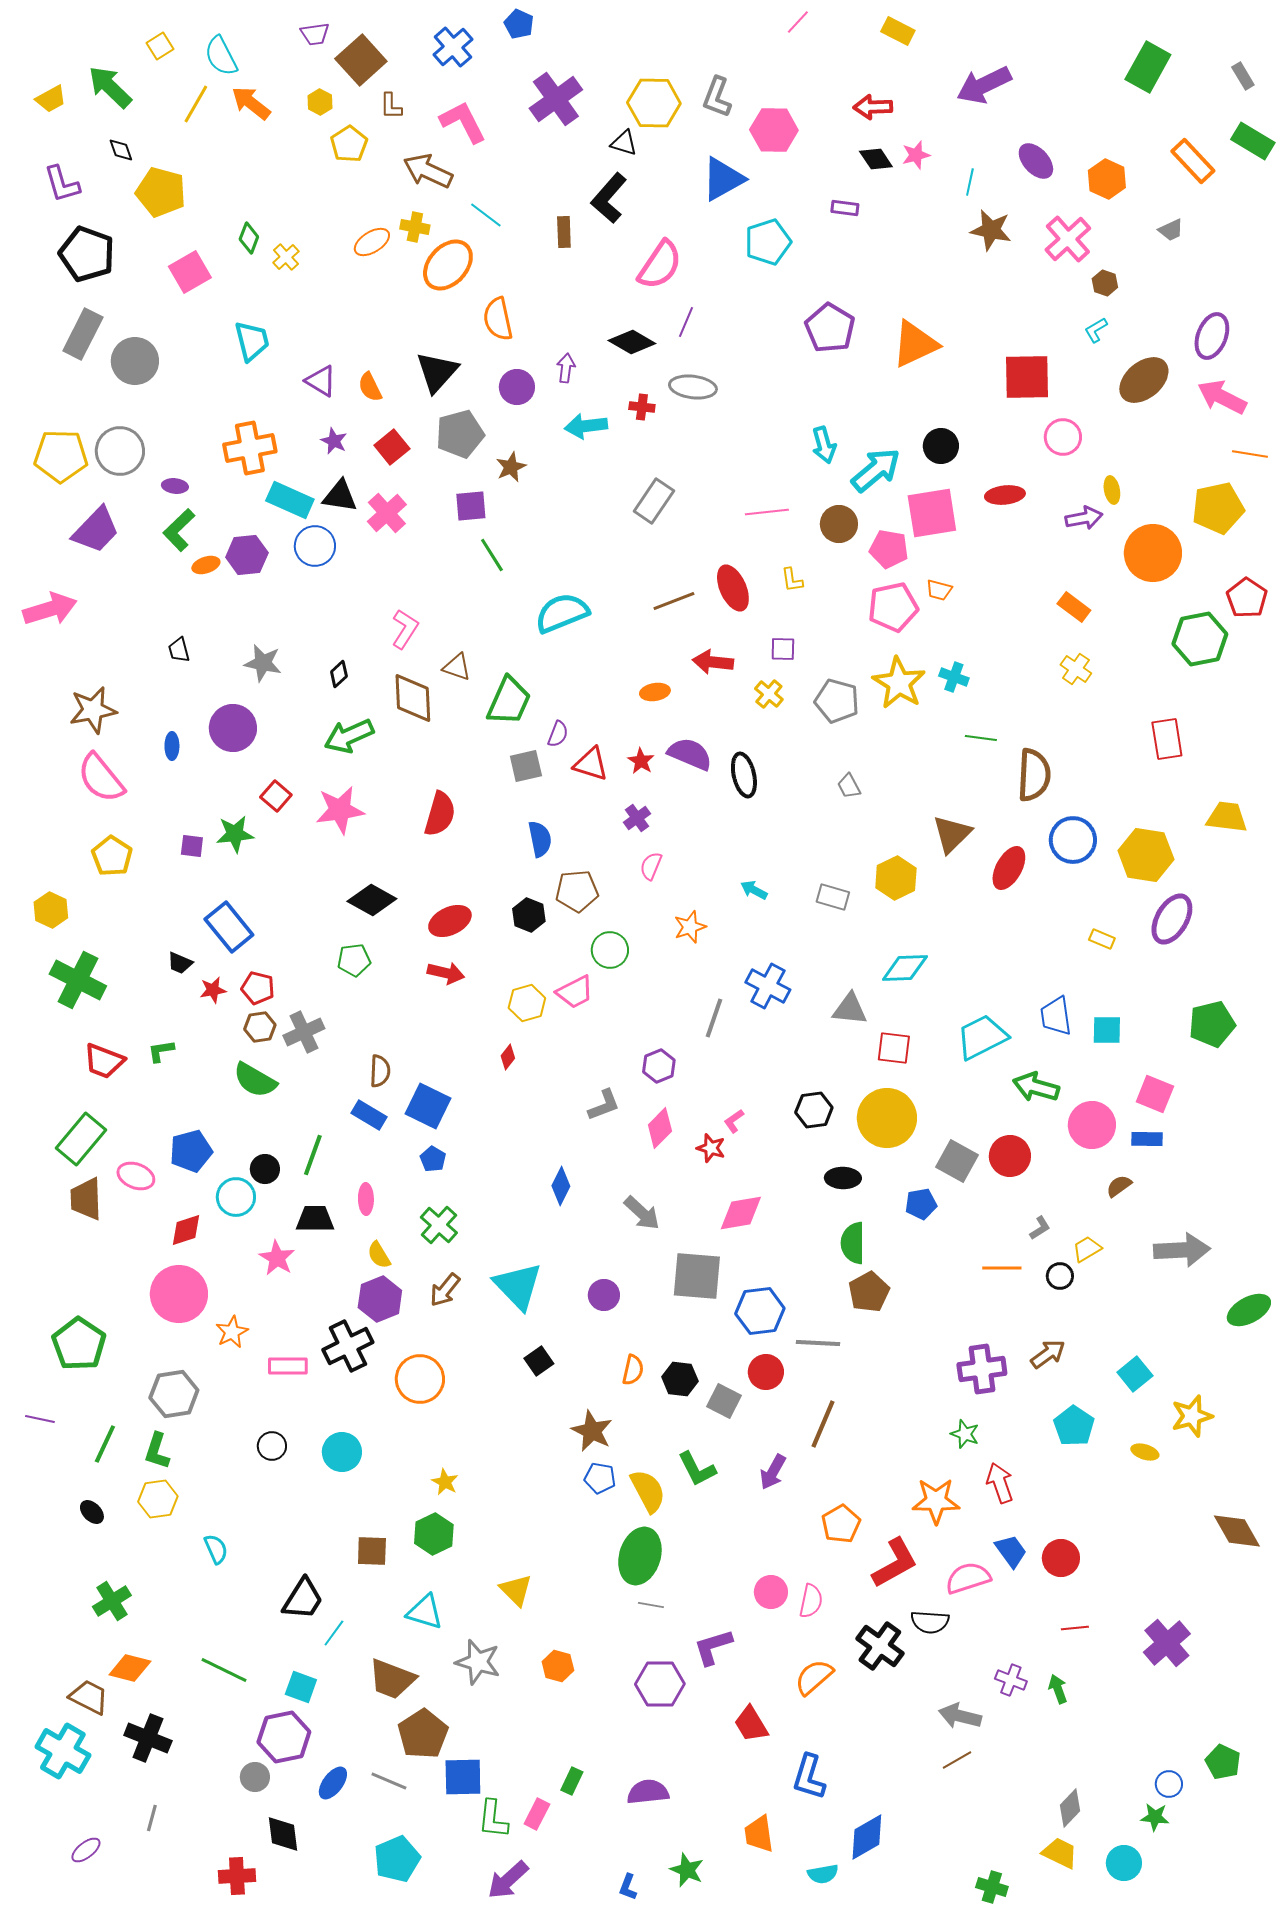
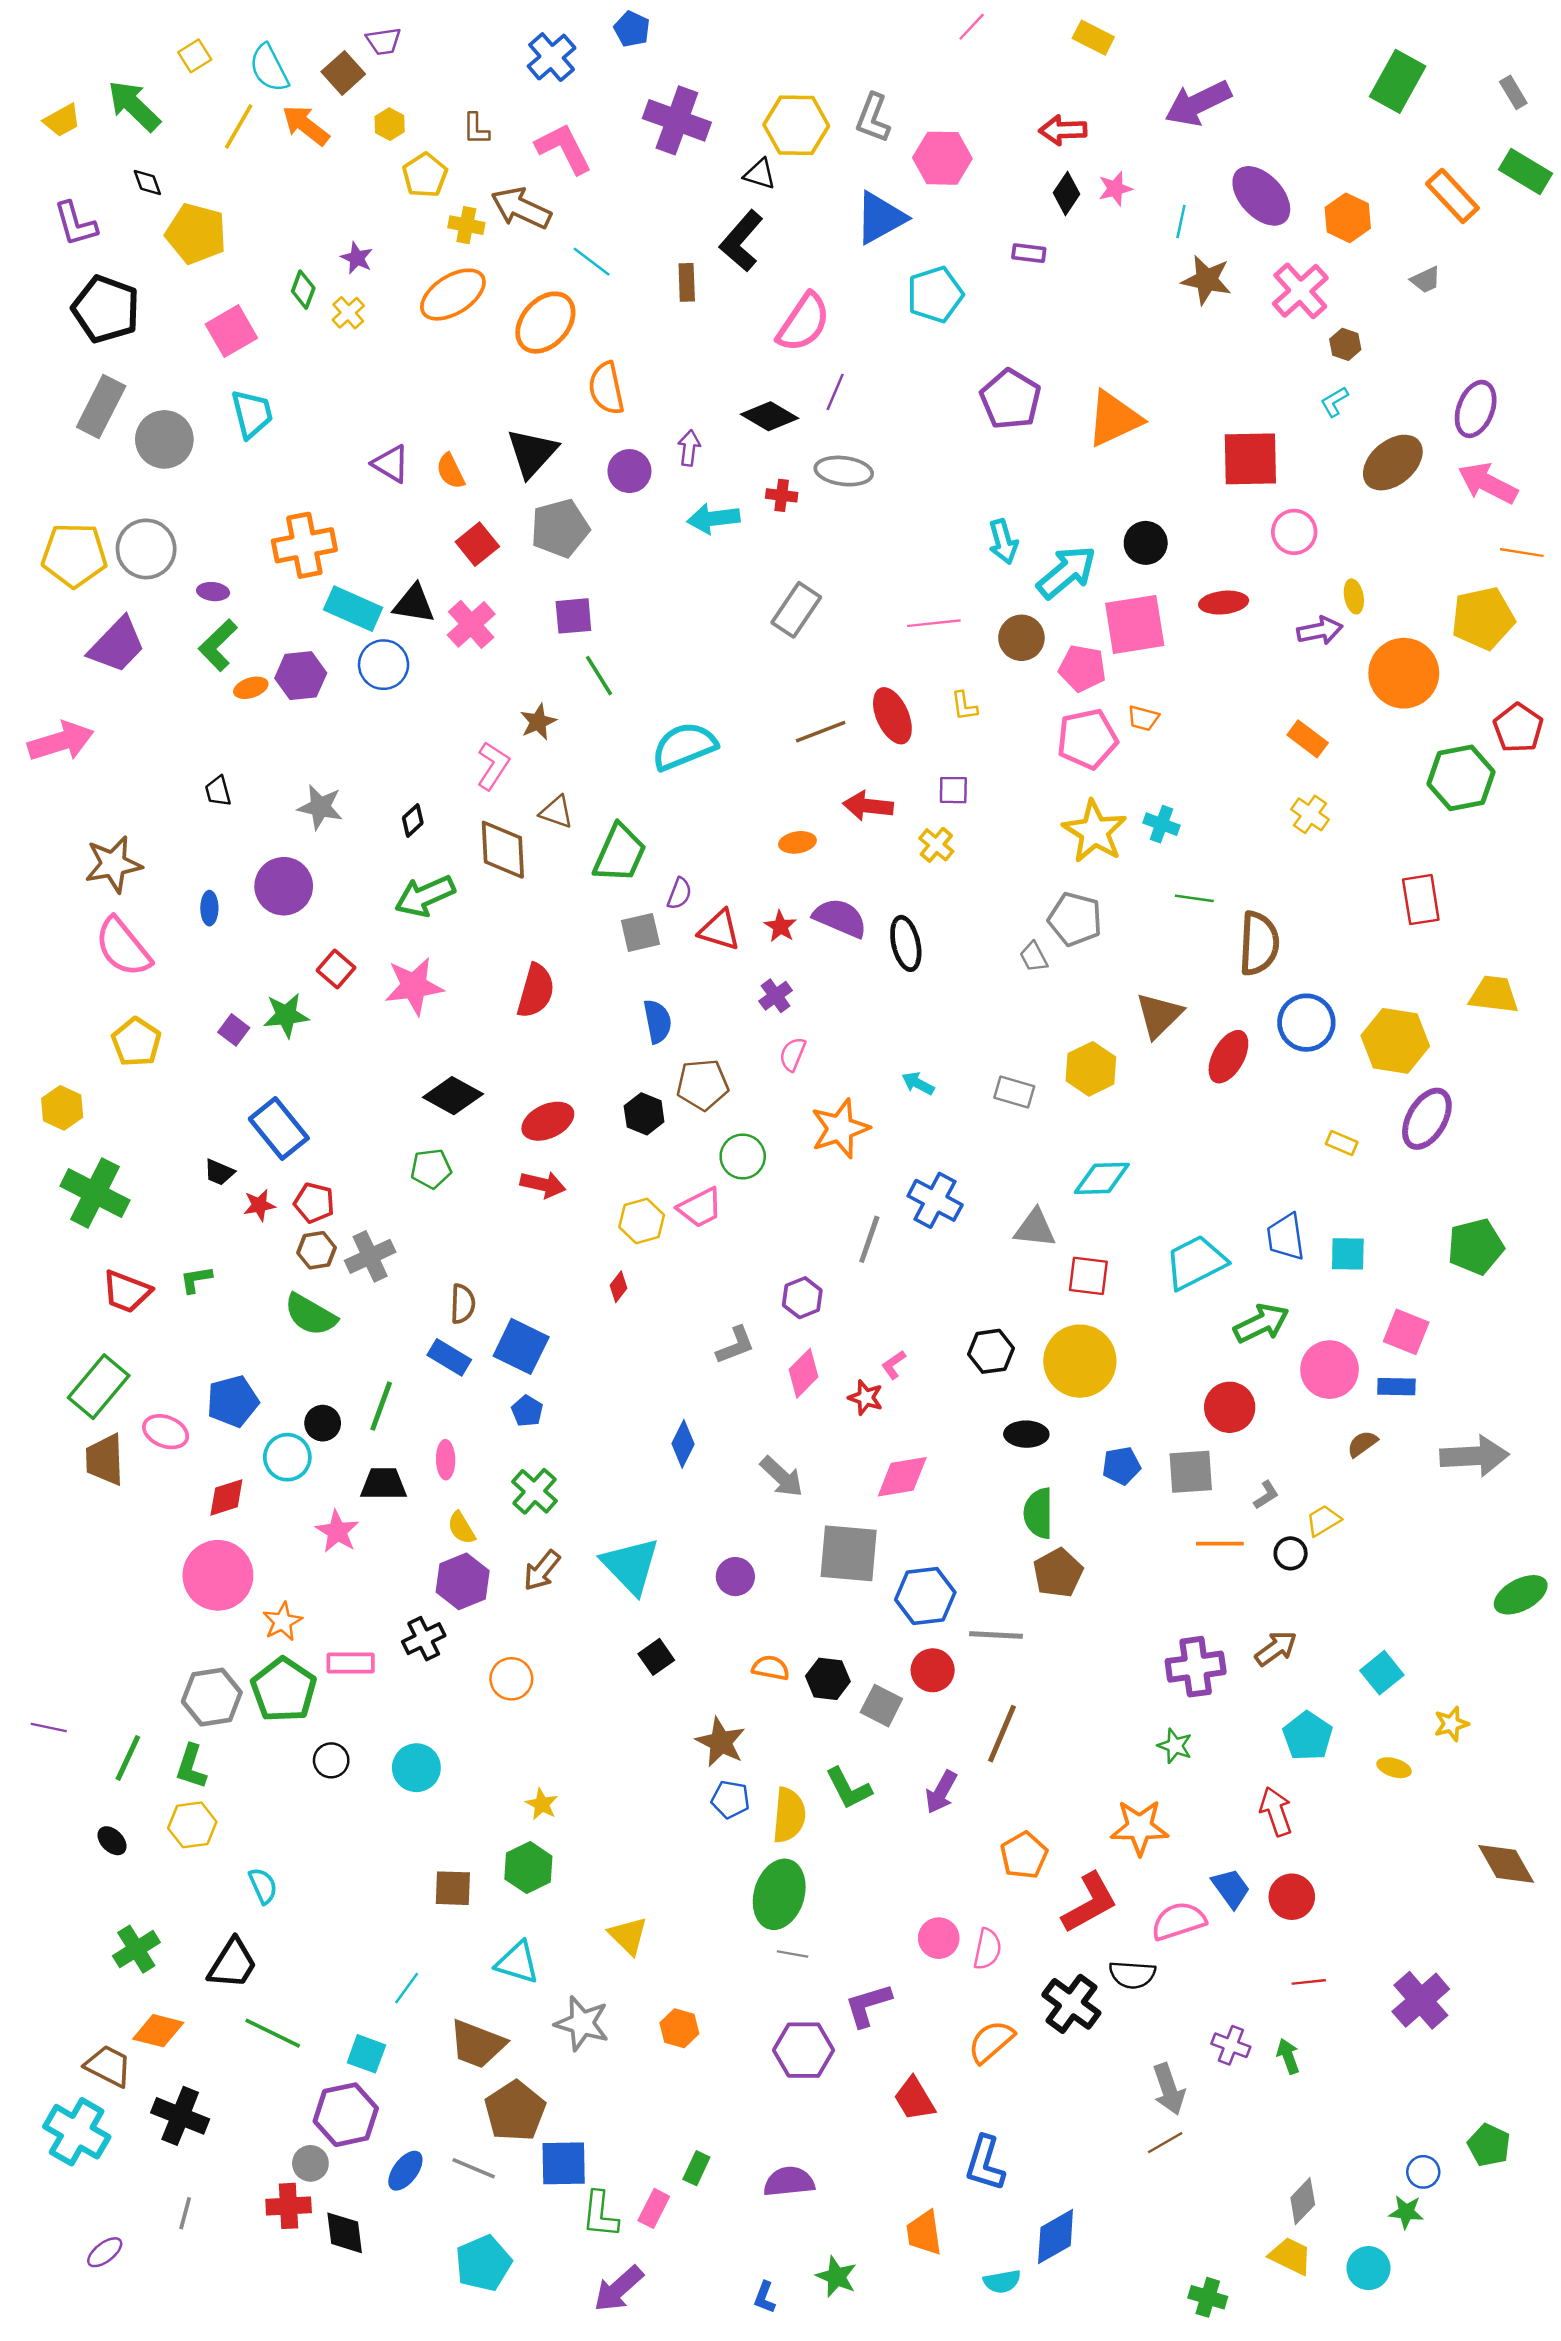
brown square: (361, 60) -> (343, 73), moved, size x0.7
purple cross: (556, 99) -> (677, 120), turned -34
black diamond: (876, 159) -> (1067, 193), turned 68
purple ellipse: (1036, 161) -> (1261, 196), size x1.4
yellow cross: (415, 227) -> (466, 225), moved
orange ellipse: (372, 242) -> (453, 295), size x1.5
cyan trapezoid: (252, 341) -> (252, 414), moved
purple star: (334, 441) -> (357, 258), moved
brown star: (511, 467) -> (538, 722), moved
gray pentagon: (837, 701) -> (1075, 919), moved
purple square: (192, 846) -> (234, 1030), turned 30
orange star: (690, 927) -> (840, 1128), size x1.5
green arrow: (1036, 1087) -> (1261, 1323), turned 138
gray square: (957, 1161) -> (1191, 1472), moved, turned -33
gray arrow: (1182, 1250) -> (1474, 1456), moved
green pentagon: (79, 1344) -> (284, 1690), moved
black cross: (348, 1346) -> (424, 1639), size x0.7
orange semicircle: (633, 1370) -> (771, 1668), turned -92
orange circle: (420, 1379) -> (511, 1679), size x0.7
yellow star: (1192, 1416) -> (1451, 1724), size x0.7
red arrow: (1000, 1483) -> (1276, 1812), moved
yellow semicircle: (648, 1491) -> (789, 1815), turned 33
black trapezoid: (303, 1599) -> (233, 1964), moved
gray arrow: (960, 1716) -> (1169, 2089), turned -123
red cross: (237, 1876) -> (289, 2206), moved

